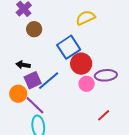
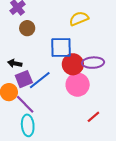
blue square: (69, 47) -> (61, 47), turned 30
purple ellipse: (106, 75) -> (93, 63), moved
pink circle: (87, 84) -> (78, 85), size x1.5

